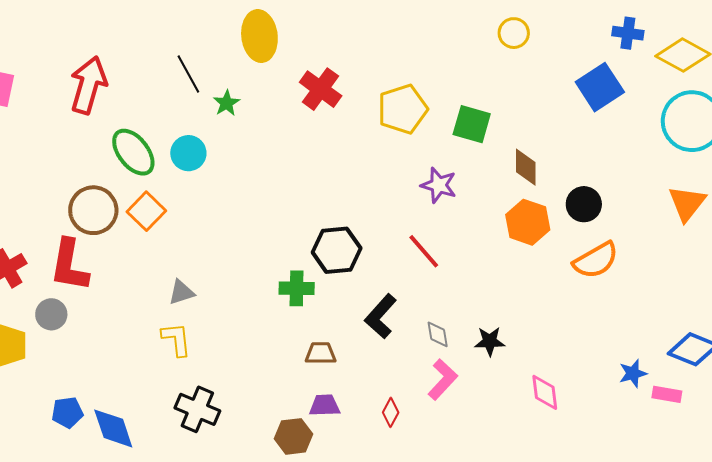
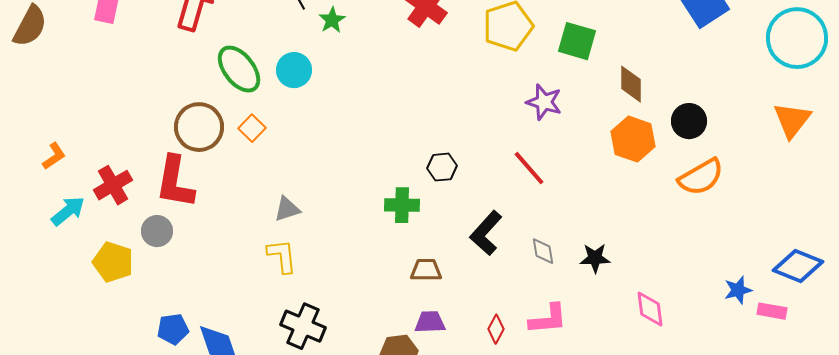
orange square: (146, 211) -> (252, 128), size x0.7
black hexagon: (337, 250) -> (442, 167), size x0.6
pink L-shape: (443, 379) -> (548, 319), moved, turned 42

